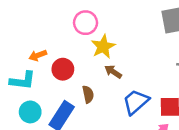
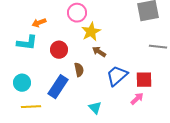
orange arrow: (38, 55) -> (39, 23), moved
cyan L-shape: (23, 81) -> (27, 43), moved
cyan circle: (30, 112) -> (22, 83), moved

